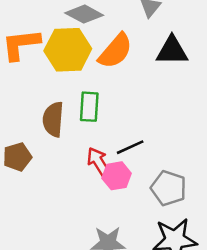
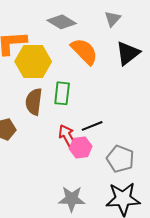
yellow hexagon: (68, 50) -> (33, 62), moved
orange semicircle: (115, 51) -> (84, 51), turned -88
black triangle: (172, 51) -> (128, 53), turned -40

